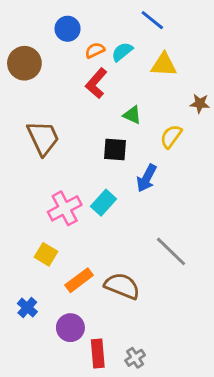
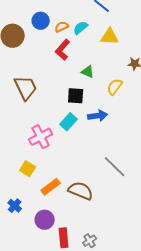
blue circle: (68, 29) -> (41, 21), moved
blue arrow: (147, 178) -> (98, 116), turned -126
cyan rectangle: (103, 203) -> (69, 122), moved

